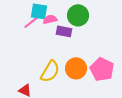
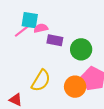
green circle: (78, 15) -> (81, 49), moved
orange circle: (76, 68) -> (75, 87), moved

